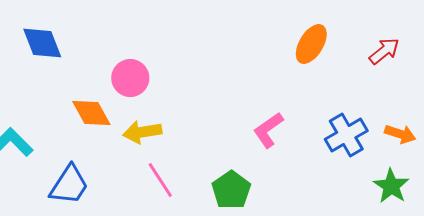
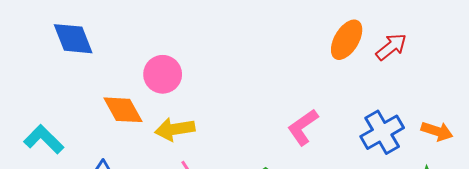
red arrow: (384, 51) -> (391, 47), moved

